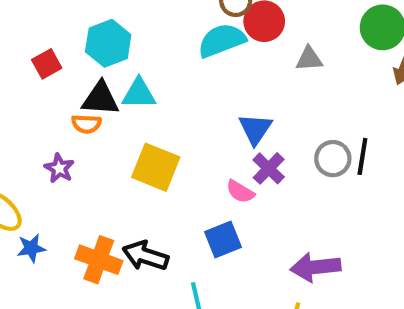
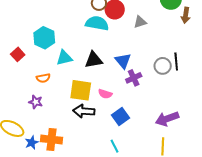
cyan semicircle: (222, 40) -> (97, 23), turned 45
black triangle: (100, 99) -> (94, 60), moved
purple cross: (269, 168) -> (134, 78), turned 35
pink semicircle: (240, 192) -> (105, 94), moved
black arrow: (145, 256) -> (84, 111), moved
orange cross: (99, 260) -> (51, 140), moved

